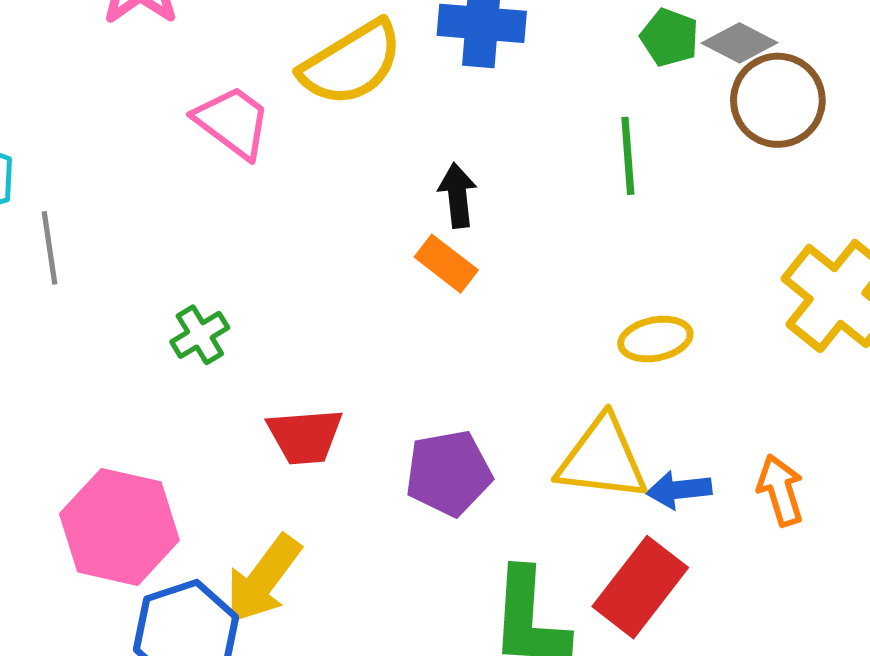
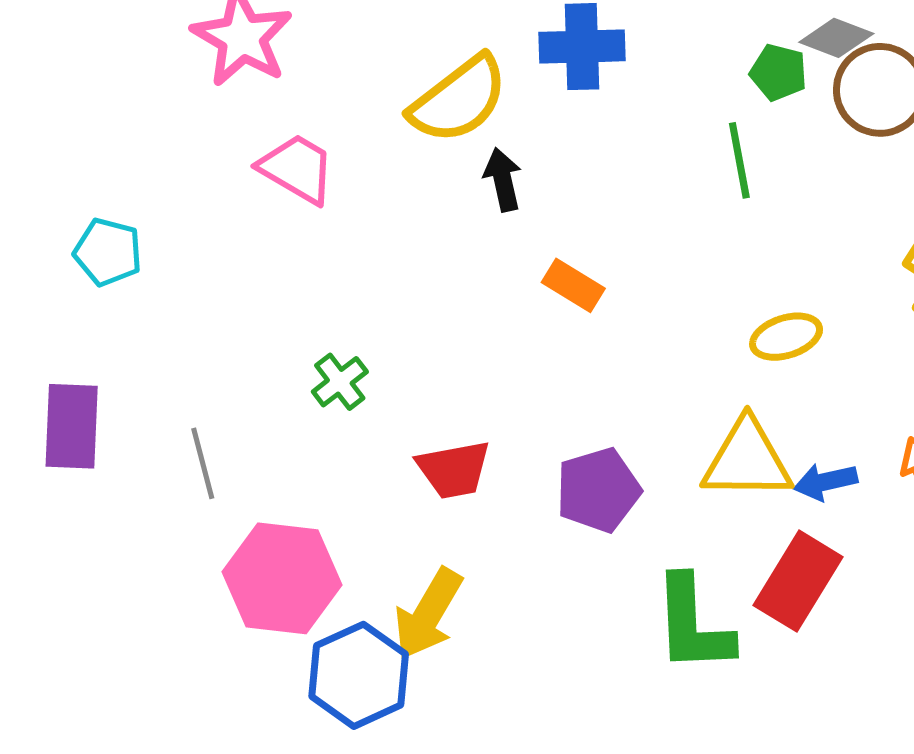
green pentagon: (669, 37) -> (778, 72), moved
pink trapezoid: (233, 122) -> (297, 169), moved
black arrow: (457, 195) -> (503, 180), moved
gray line: (50, 248) -> (203, 463), moved

